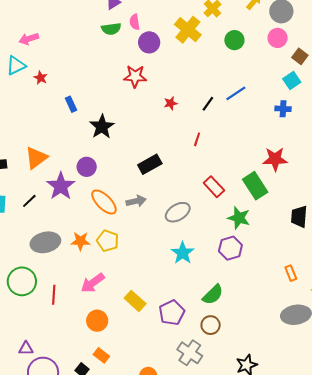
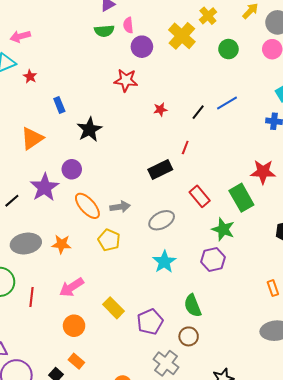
orange triangle: (36, 158) -> (32, 138), moved
black rectangle: (150, 164) -> (160, 169), moved
yellow pentagon: (108, 241) -> (109, 240), moved
green semicircle: (213, 295) -> (193, 306), turned 110

